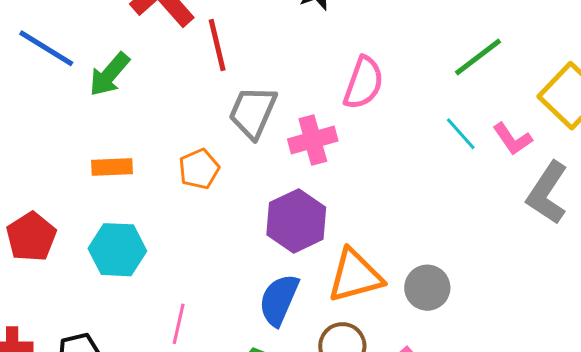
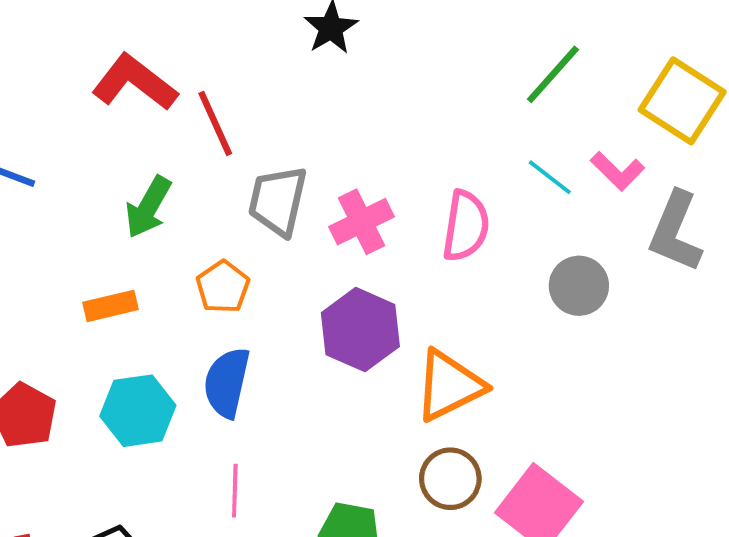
green arrow: (109, 74) -> (148, 207), moved
pink semicircle: (364, 83) -> (466, 226), moved
gray circle: (427, 288) -> (579, 286), moved
blue semicircle: (279, 300) -> (227, 382), moved

